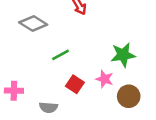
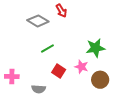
gray diamond: (33, 23) -> (38, 21), moved

